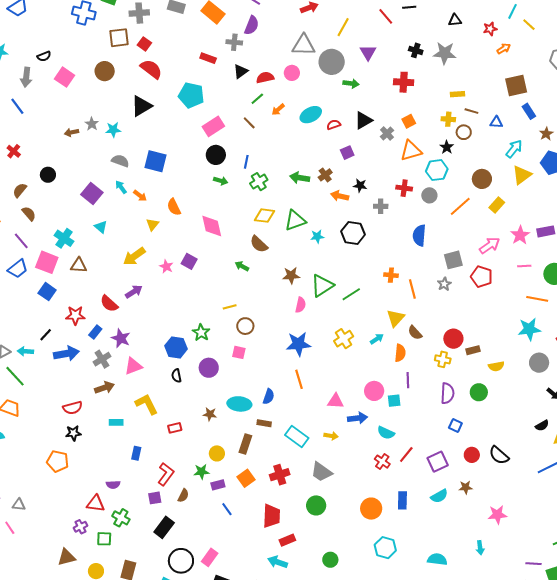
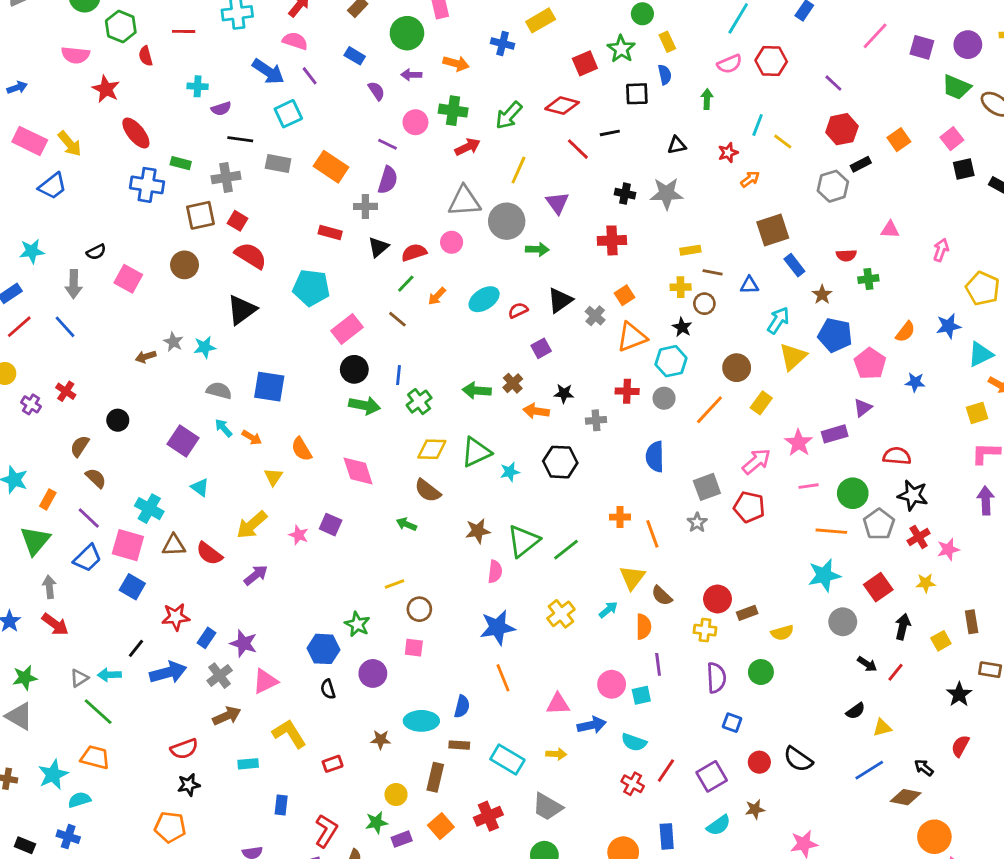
green arrow: (221, 181) -> (365, 405), size x1.5
red semicircle: (109, 304) -> (209, 554), moved

